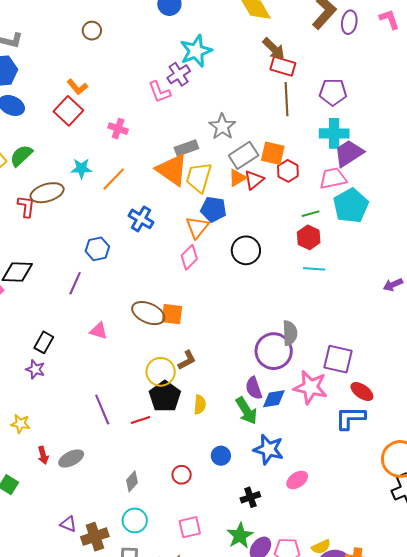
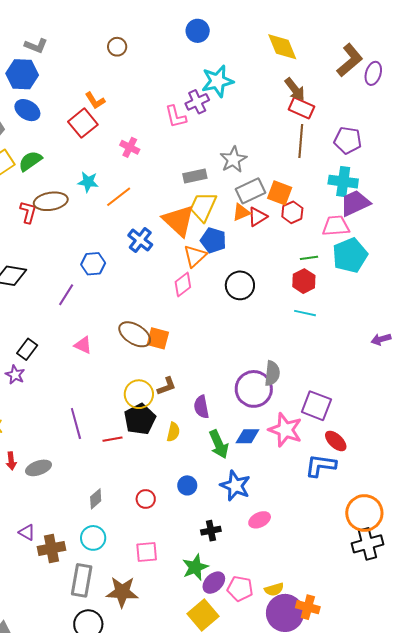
orange triangle: (172, 170) -> (179, 221), moved
purple semicircle: (254, 388) -> (201, 407), moved

